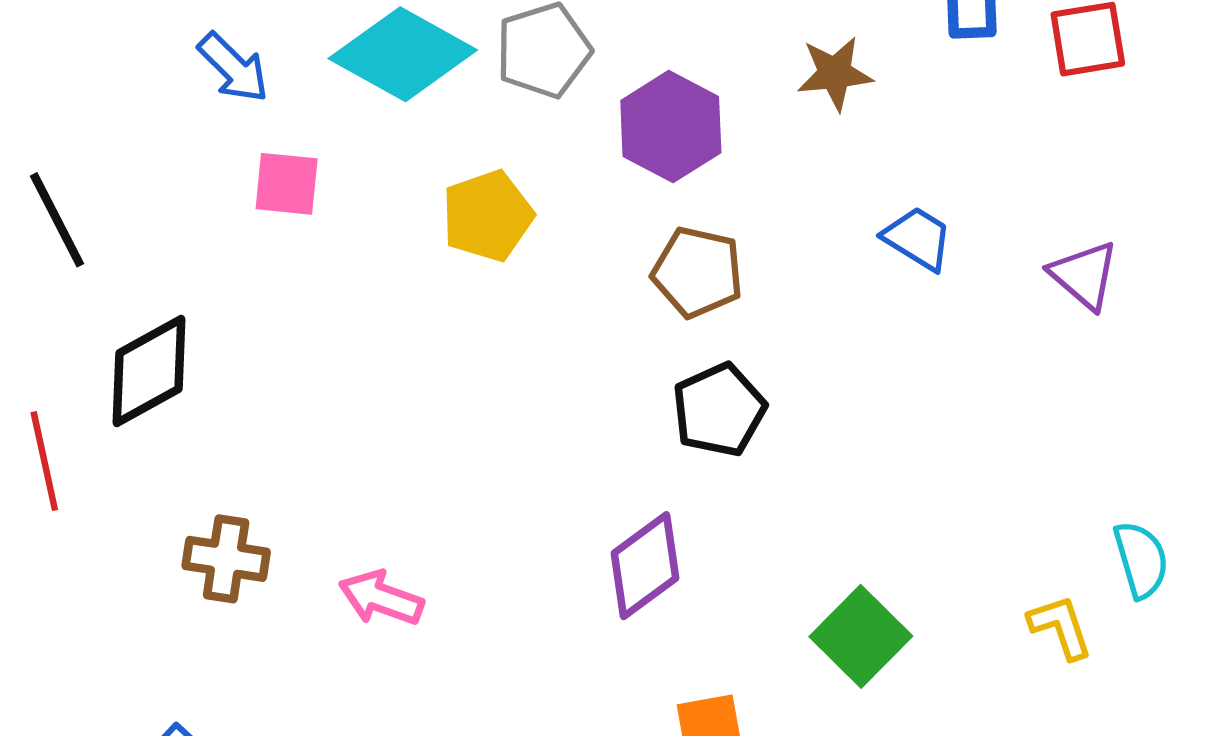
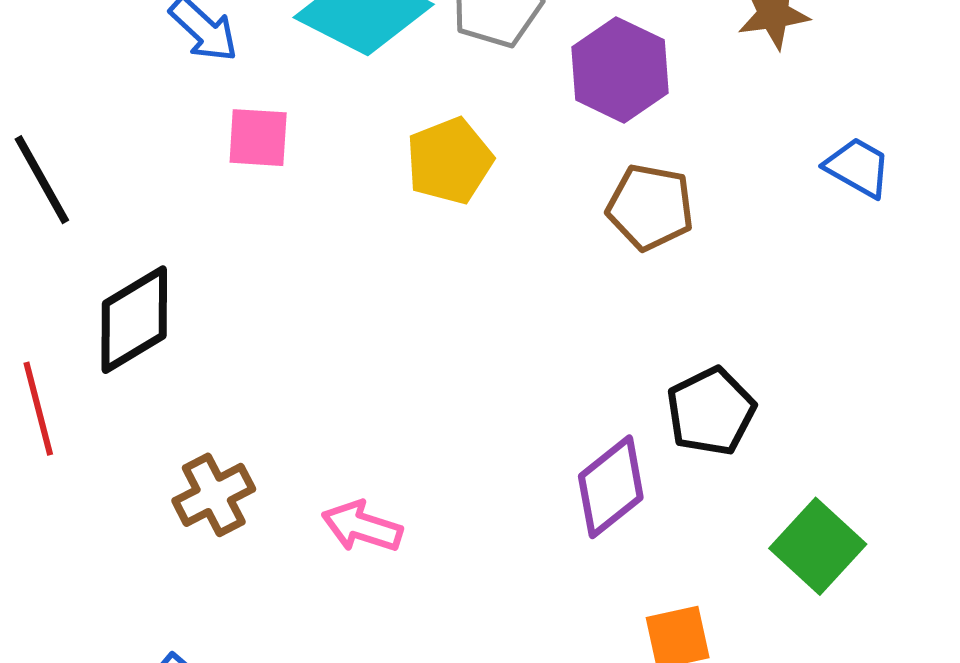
black pentagon: (719, 410) -> (711, 411), moved
brown cross: (226, 559) -> (214, 495), turned -34

